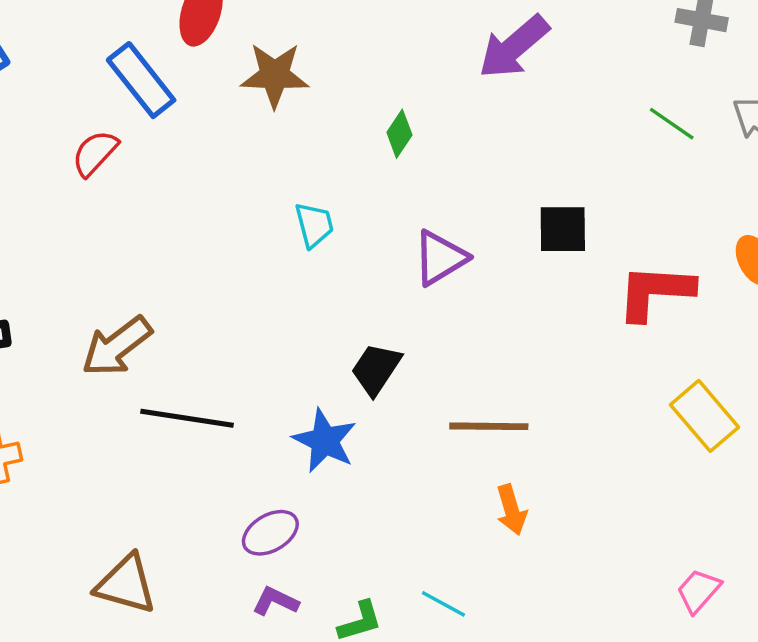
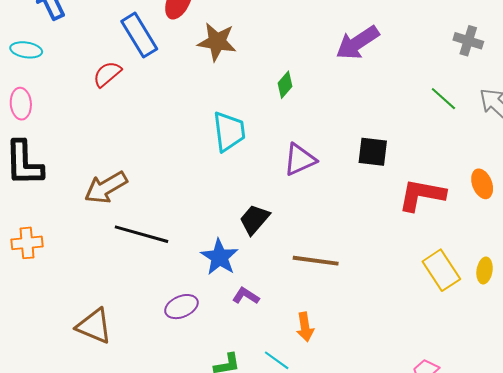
cyan trapezoid: (314, 225) -> (229, 131), size x1.5
orange arrow: (511, 510) -> (305, 327), moved
purple L-shape: (275, 601) -> (246, 296), moved

